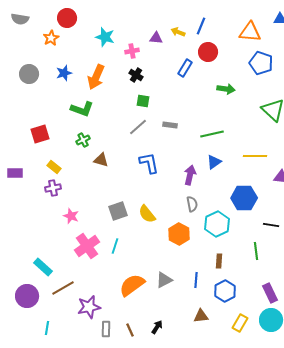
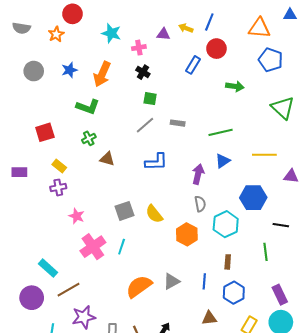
gray semicircle: (20, 19) -> (21, 28), moved
blue L-shape: (149, 163) -> (156, 162), turned 100
purple star: (89, 307) -> (84, 317), moved

